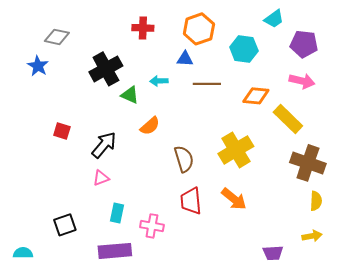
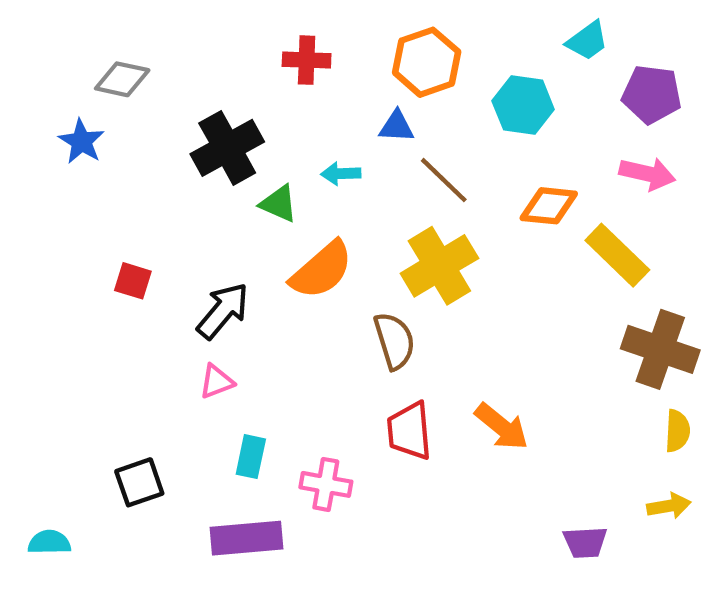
brown line: (207, 84) -> (444, 180), turned 44
orange semicircle: (150, 126) -> (322, 270), size x1.5
yellow cross: (236, 150) -> (439, 266), moved

